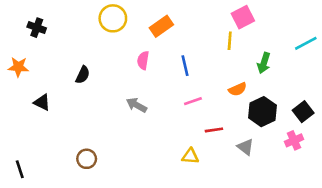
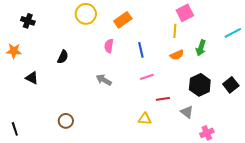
orange semicircle: (238, 89) -> (177, 55), moved
pink cross: (294, 140) -> (207, 133), moved

